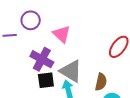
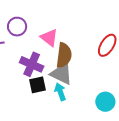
brown semicircle: (101, 82) -> (64, 55), moved, size x1.4

